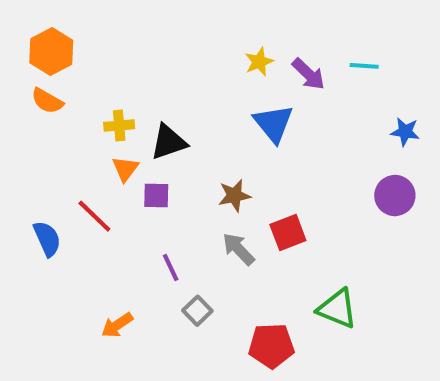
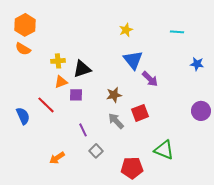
purple arrow: (308, 74) -> (150, 79), moved
orange triangle: (125, 169) -> (61, 82), turned 32
purple circle: (395, 196) -> (201, 111), moved

